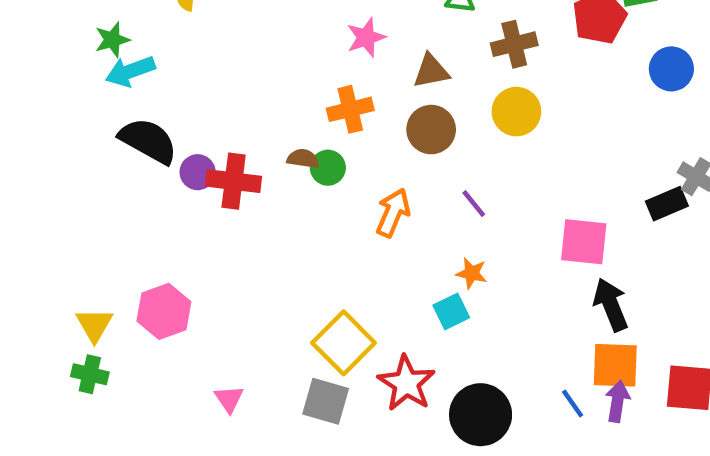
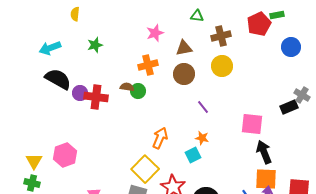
green star: (112, 40) -> (95, 45), moved
orange arrow: (393, 213) -> (160, 138), moved

